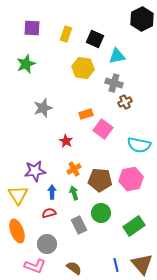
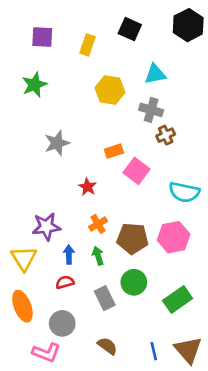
black square: (95, 39) -> (130, 29), moved
brown semicircle: (74, 268) -> (107, 346), moved

